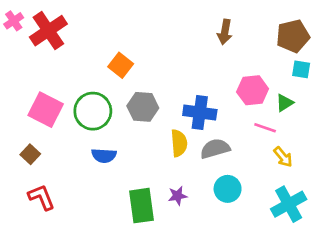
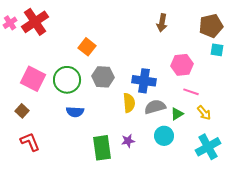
pink cross: (14, 21) -> (10, 23), moved
green triangle: (284, 103) -> (177, 114), moved

